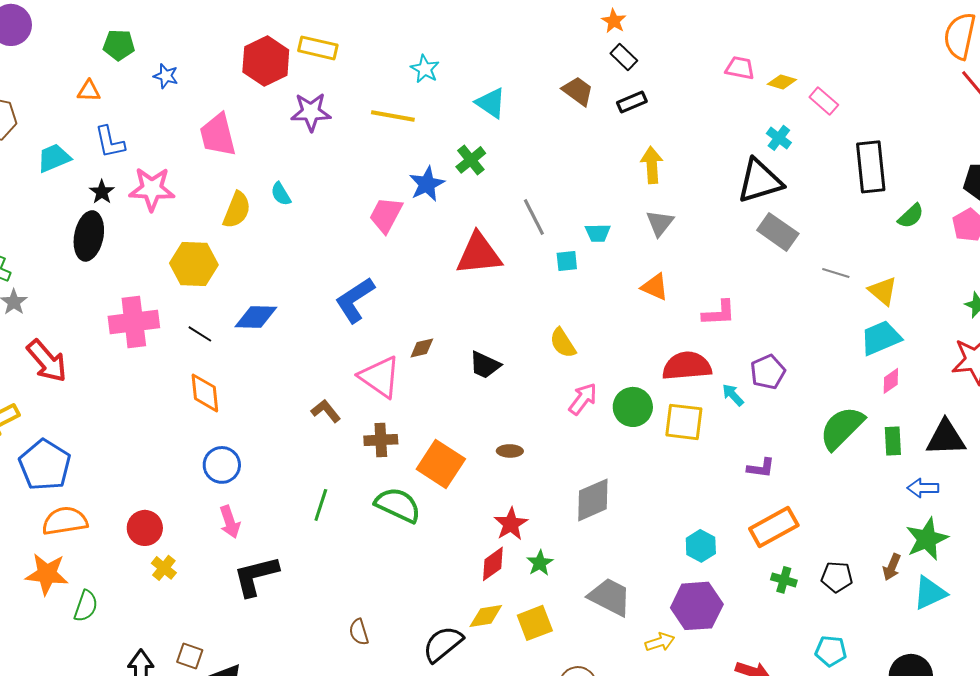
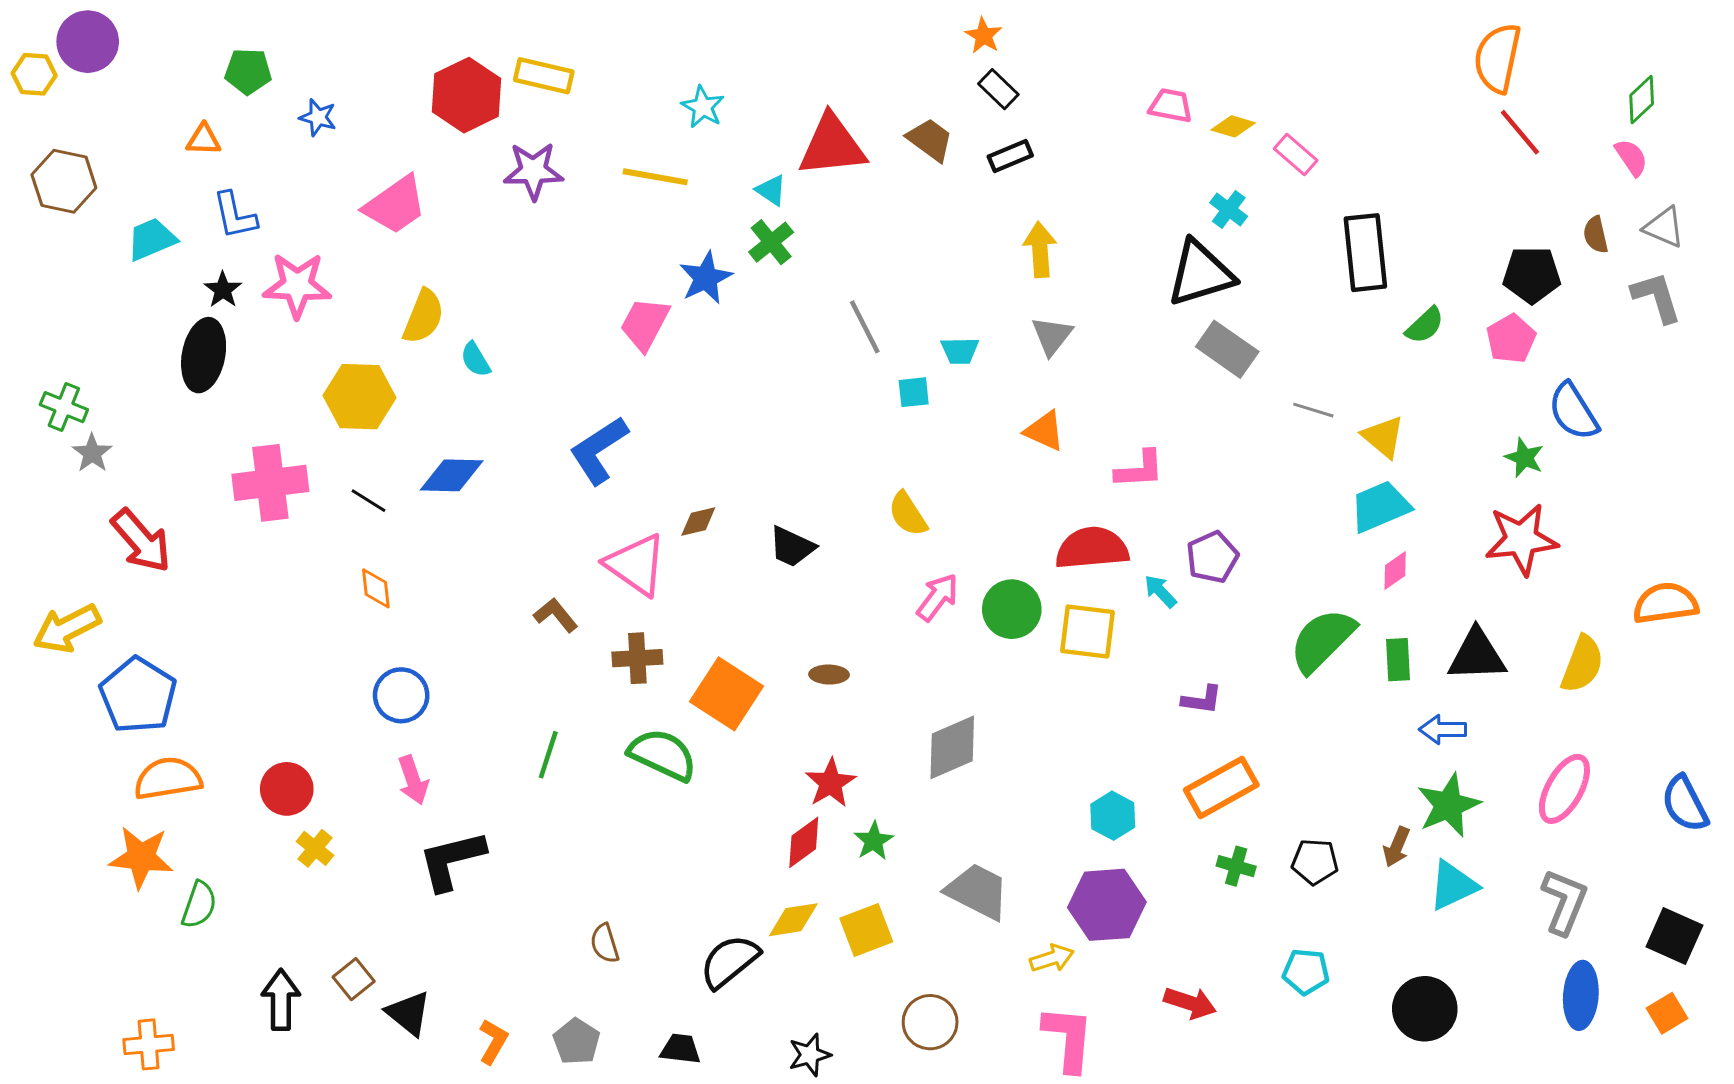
cyan triangle: (491, 103) -> (771, 190), moved, size x0.7
pink trapezoid: (218, 135) -> (395, 205), turned -111
cyan semicircle: (281, 194) -> (475, 360), moved
red triangle: (479, 254) -> (832, 146), moved
orange diamond: (205, 393) -> (376, 588), size x0.7
brown square: (190, 656) -> (354, 979), turned 32

